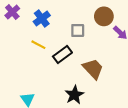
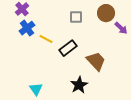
blue cross: (42, 19) -> (27, 28), moved
gray square: (78, 31) -> (76, 17), moved

